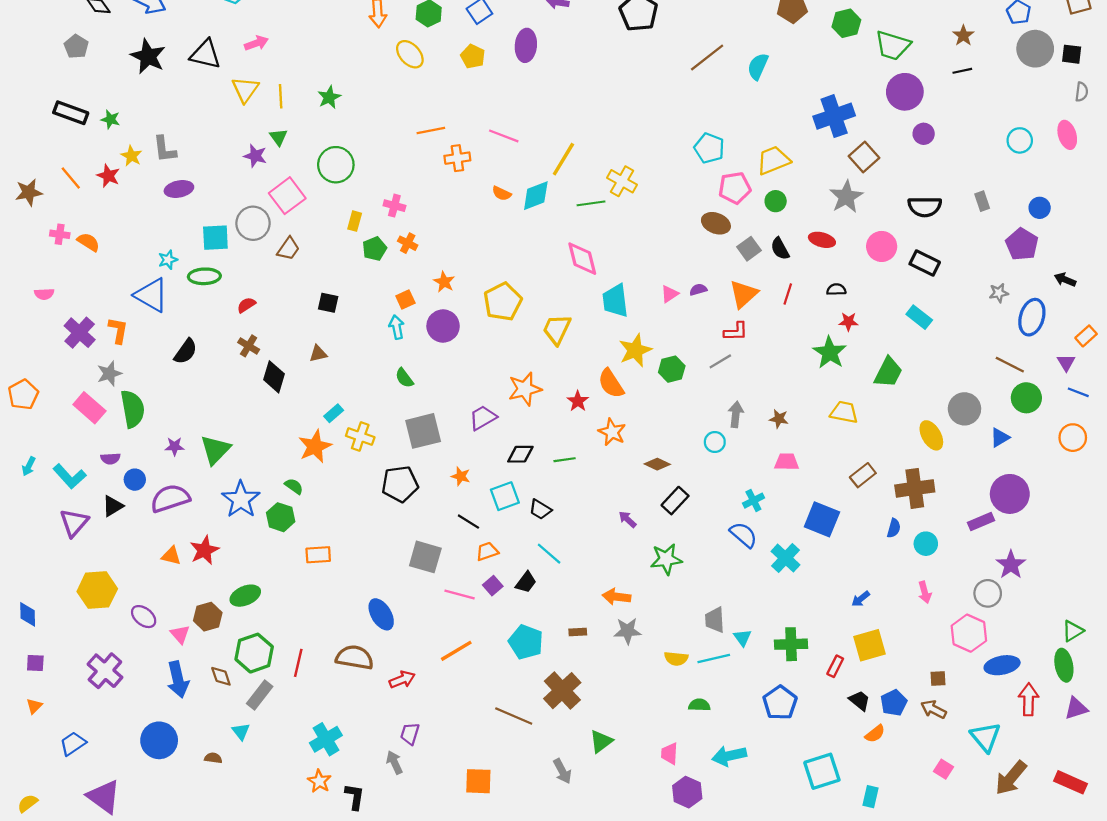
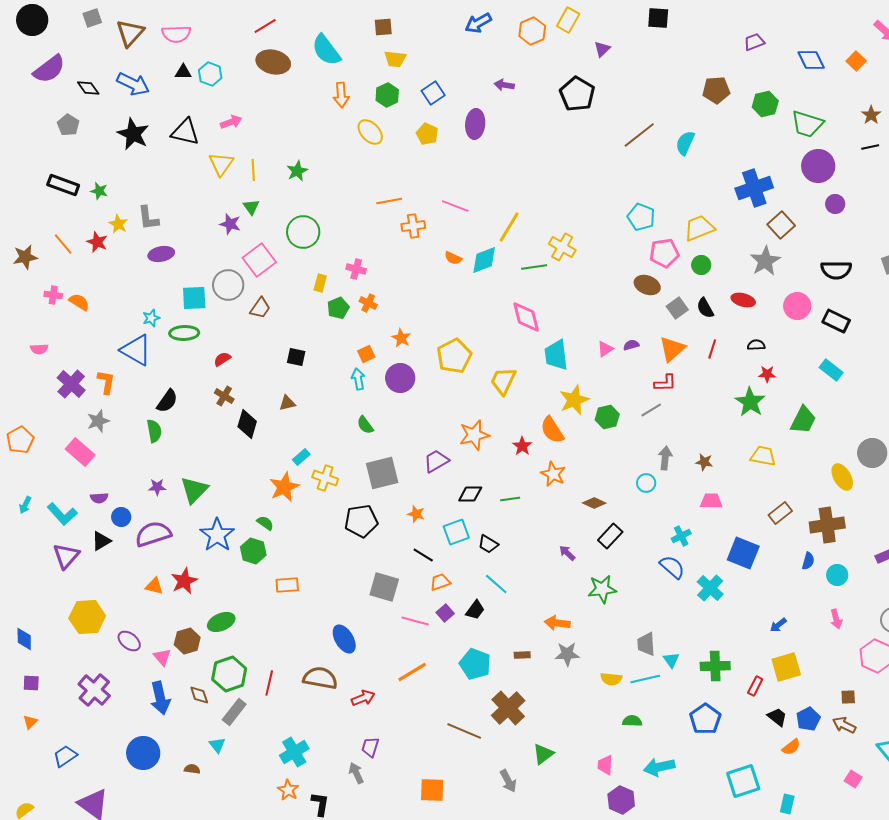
green semicircle: (133, 409) -> (154, 431), moved, size x0.7

